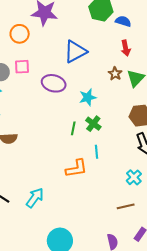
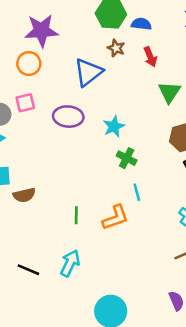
orange circle: (20, 34) -> (29, 64), moved
brown star: (115, 74) -> (116, 48), moved
green line: (73, 128) -> (76, 215), moved

